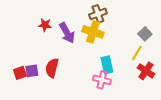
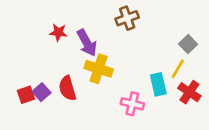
yellow cross: (93, 32) -> (99, 69), moved
cyan rectangle: (107, 65) -> (158, 84), moved
red semicircle: (52, 68) -> (67, 88), turned -30
purple square: (32, 71) -> (42, 92), turned -32

